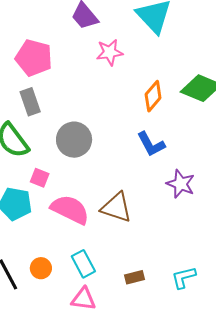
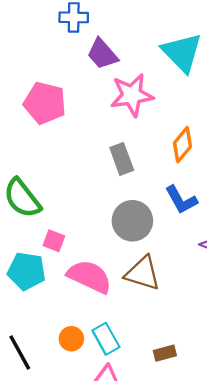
pink star: (110, 52) -> (132, 95), size x1.4
gray rectangle: (30, 102) -> (122, 159), moved
gray circle: (74, 140) -> (132, 221), moved
orange circle: (41, 268) -> (71, 339), moved

